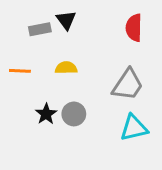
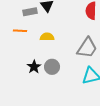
orange line: (20, 71) -> (20, 31), moved

